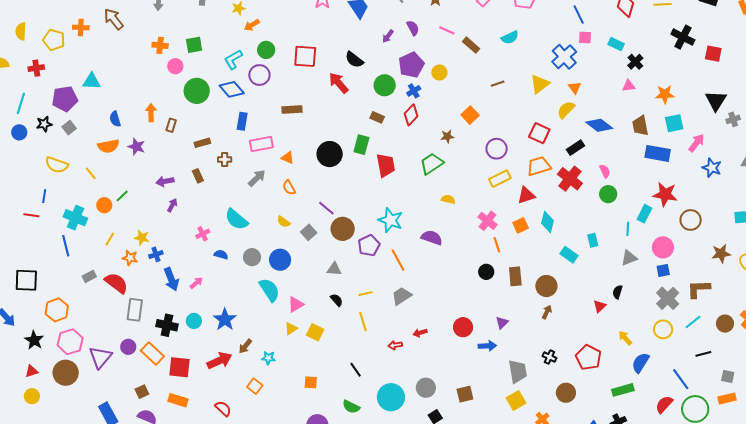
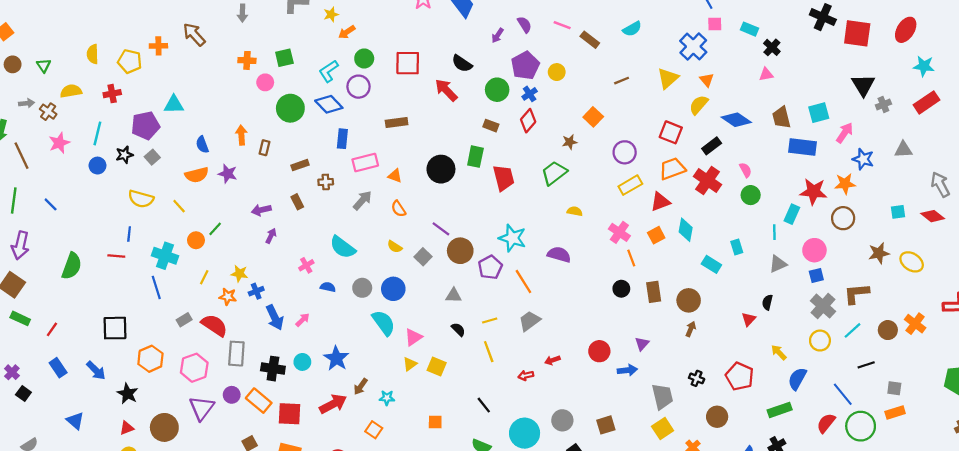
red square: (713, 54) -> (857, 33), size x1.5
orange star: (665, 94) -> (845, 184), moved
pink hexagon: (70, 342) -> (194, 368), moved

